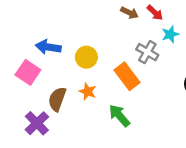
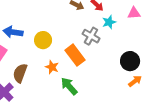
orange star: (88, 91) -> (52, 67), moved

